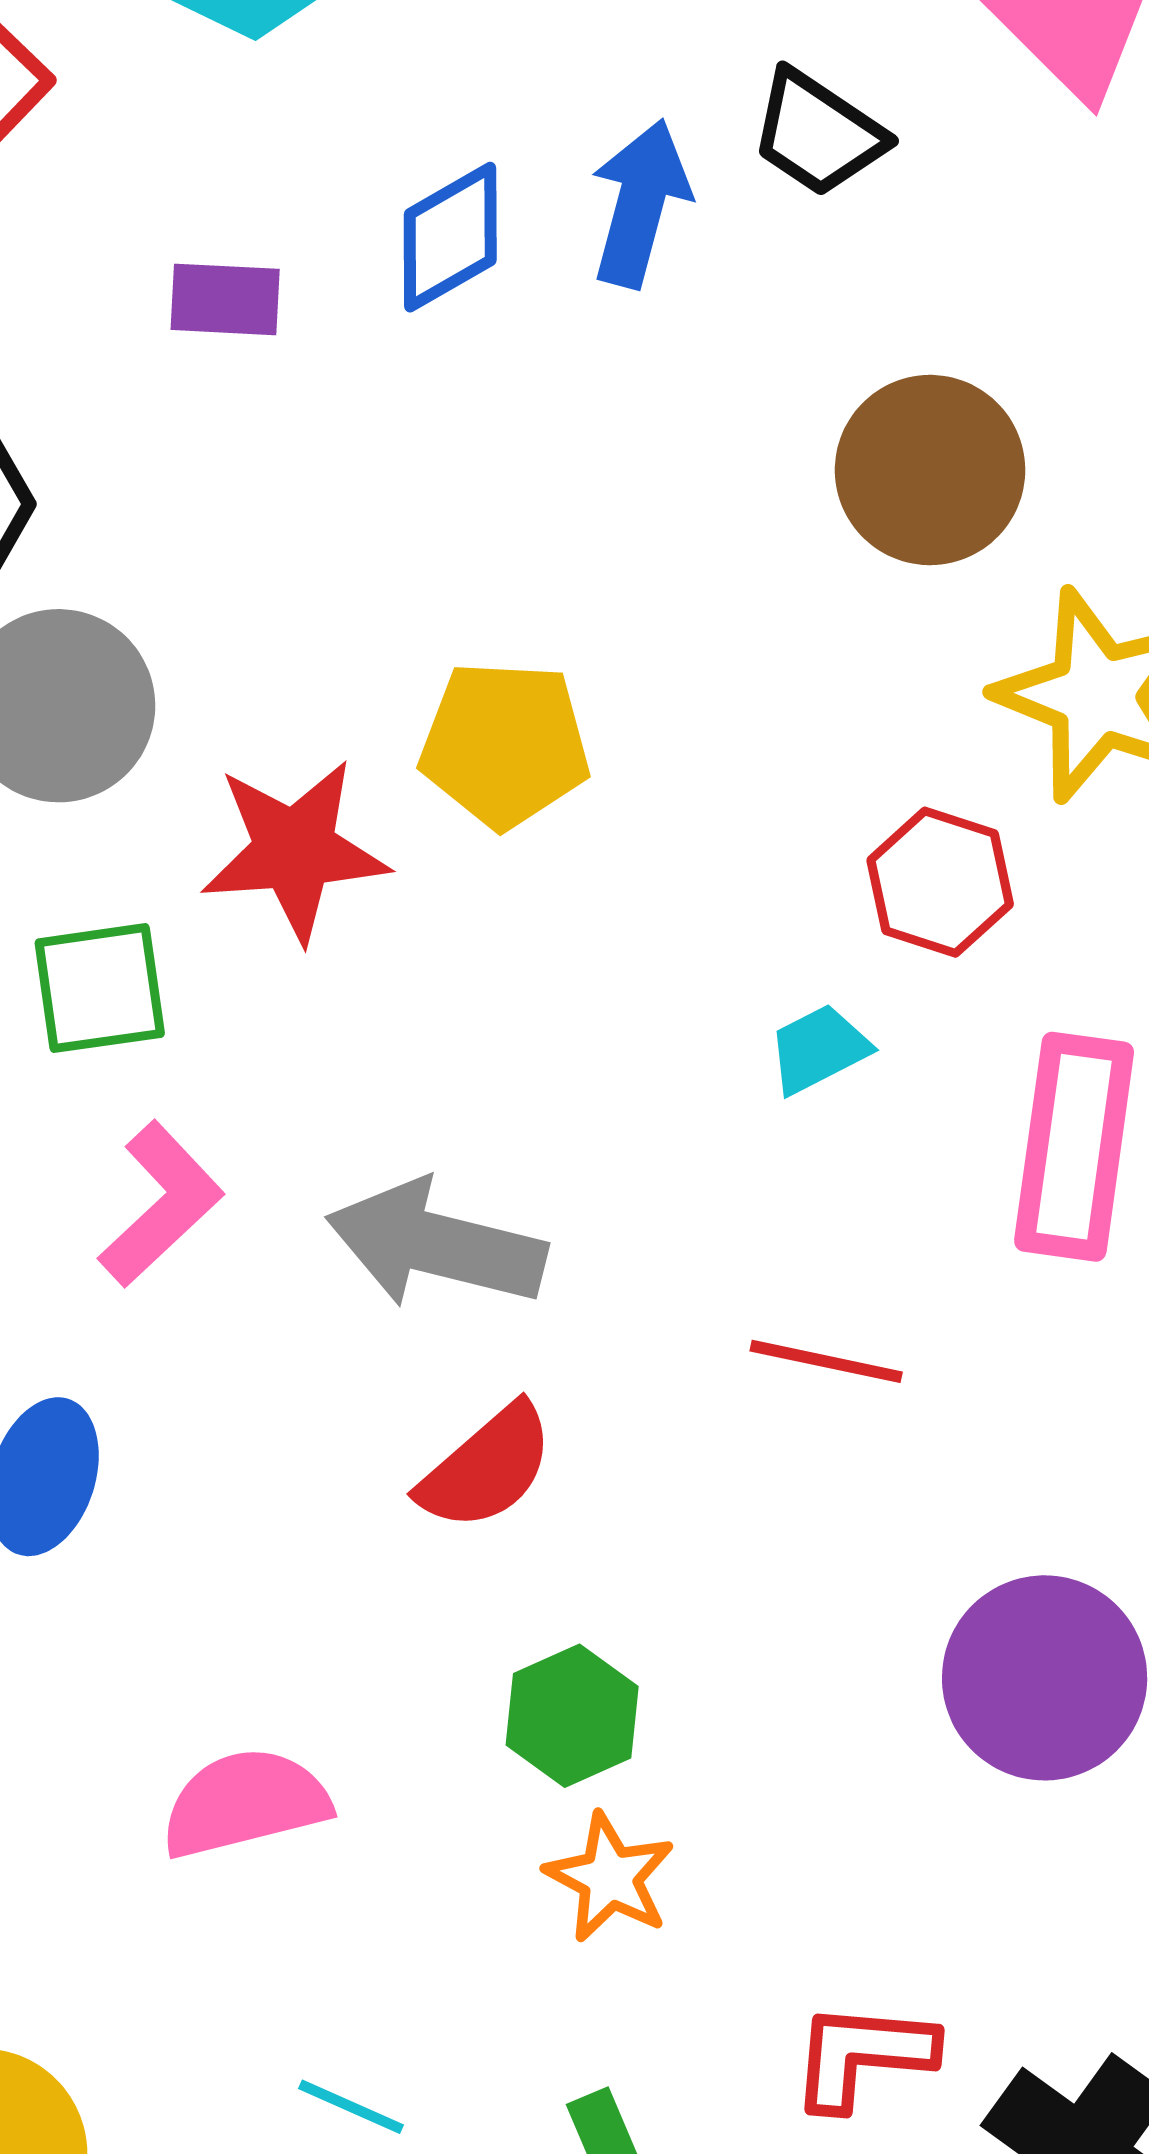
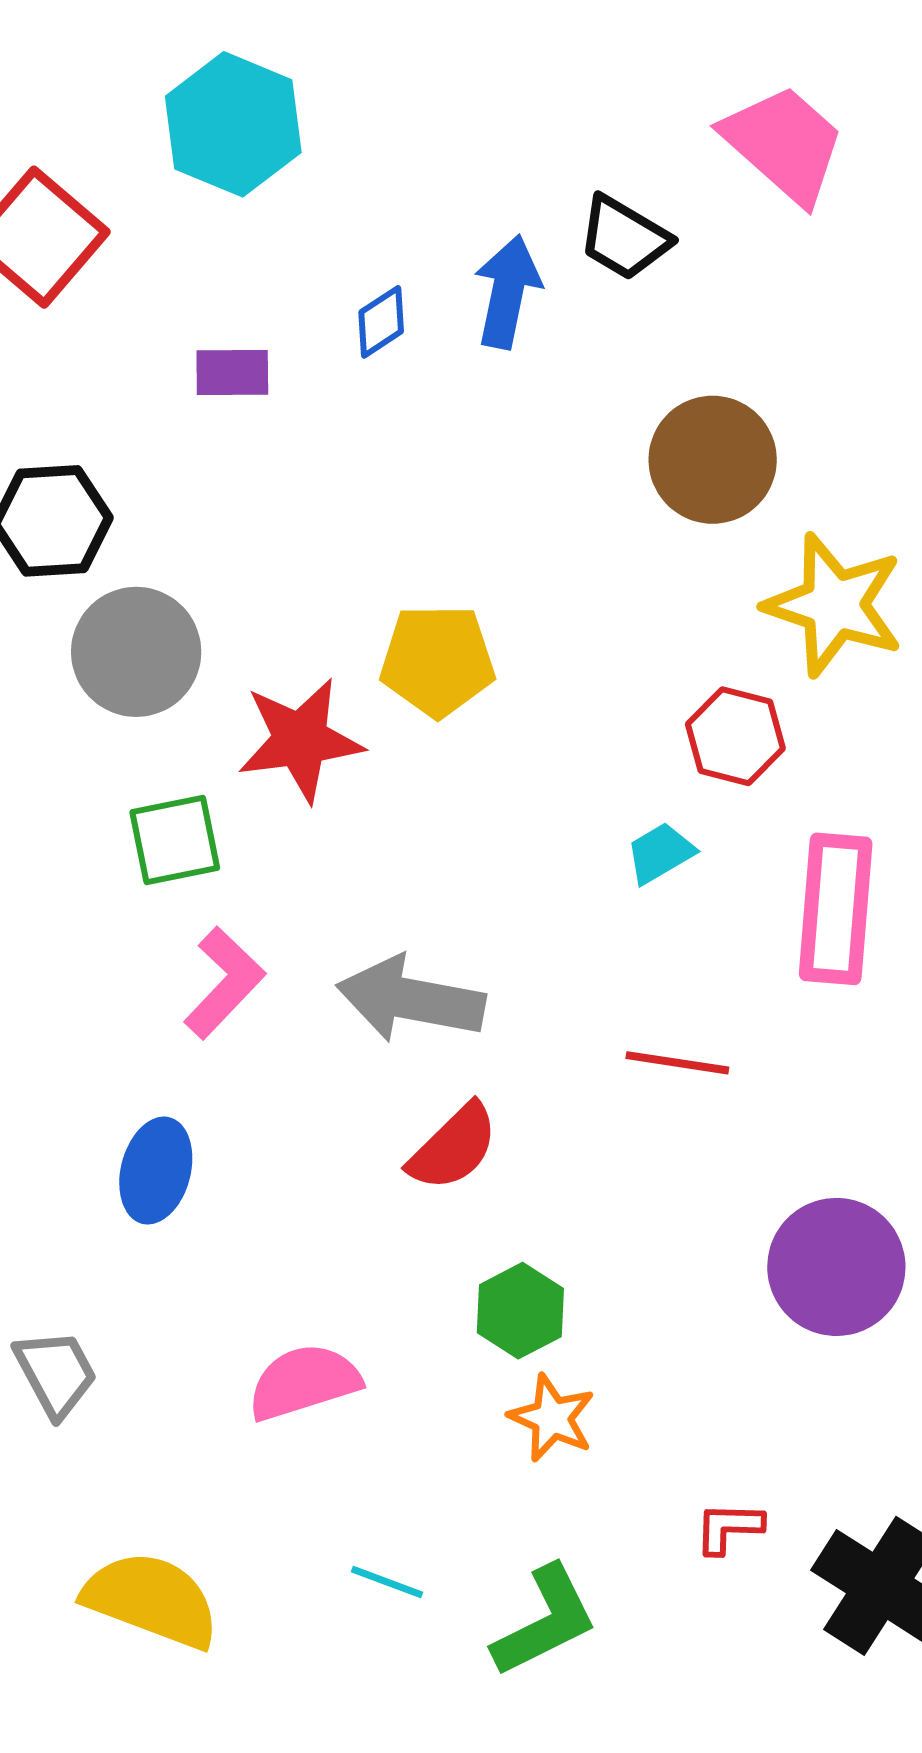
blue diamond: (450, 237) -> (381, 322), size x0.7
red L-shape: (863, 2055) -> (729, 1528), size x0.7

